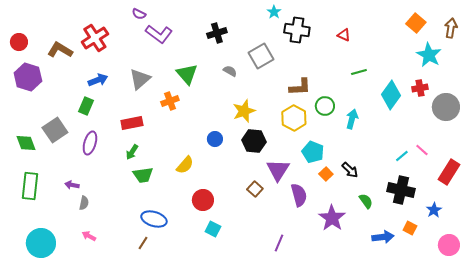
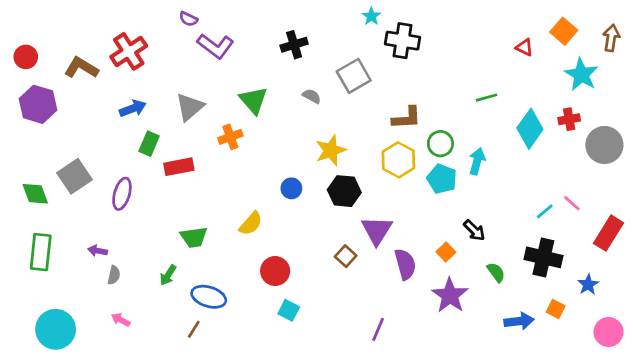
red triangle: (344, 35) -> (524, 47), moved
green rectangle: (86, 106) -> (149, 144), moved
green arrow: (132, 152) -> (168, 275), moved
cyan pentagon: (313, 152) -> (442, 179), moved
orange square: (326, 174) -> (446, 252), moved

